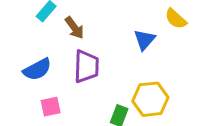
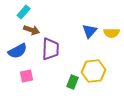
yellow semicircle: (176, 19) -> (112, 33), moved, turned -42
brown arrow: (74, 28) -> (32, 30), moved, turned -35

